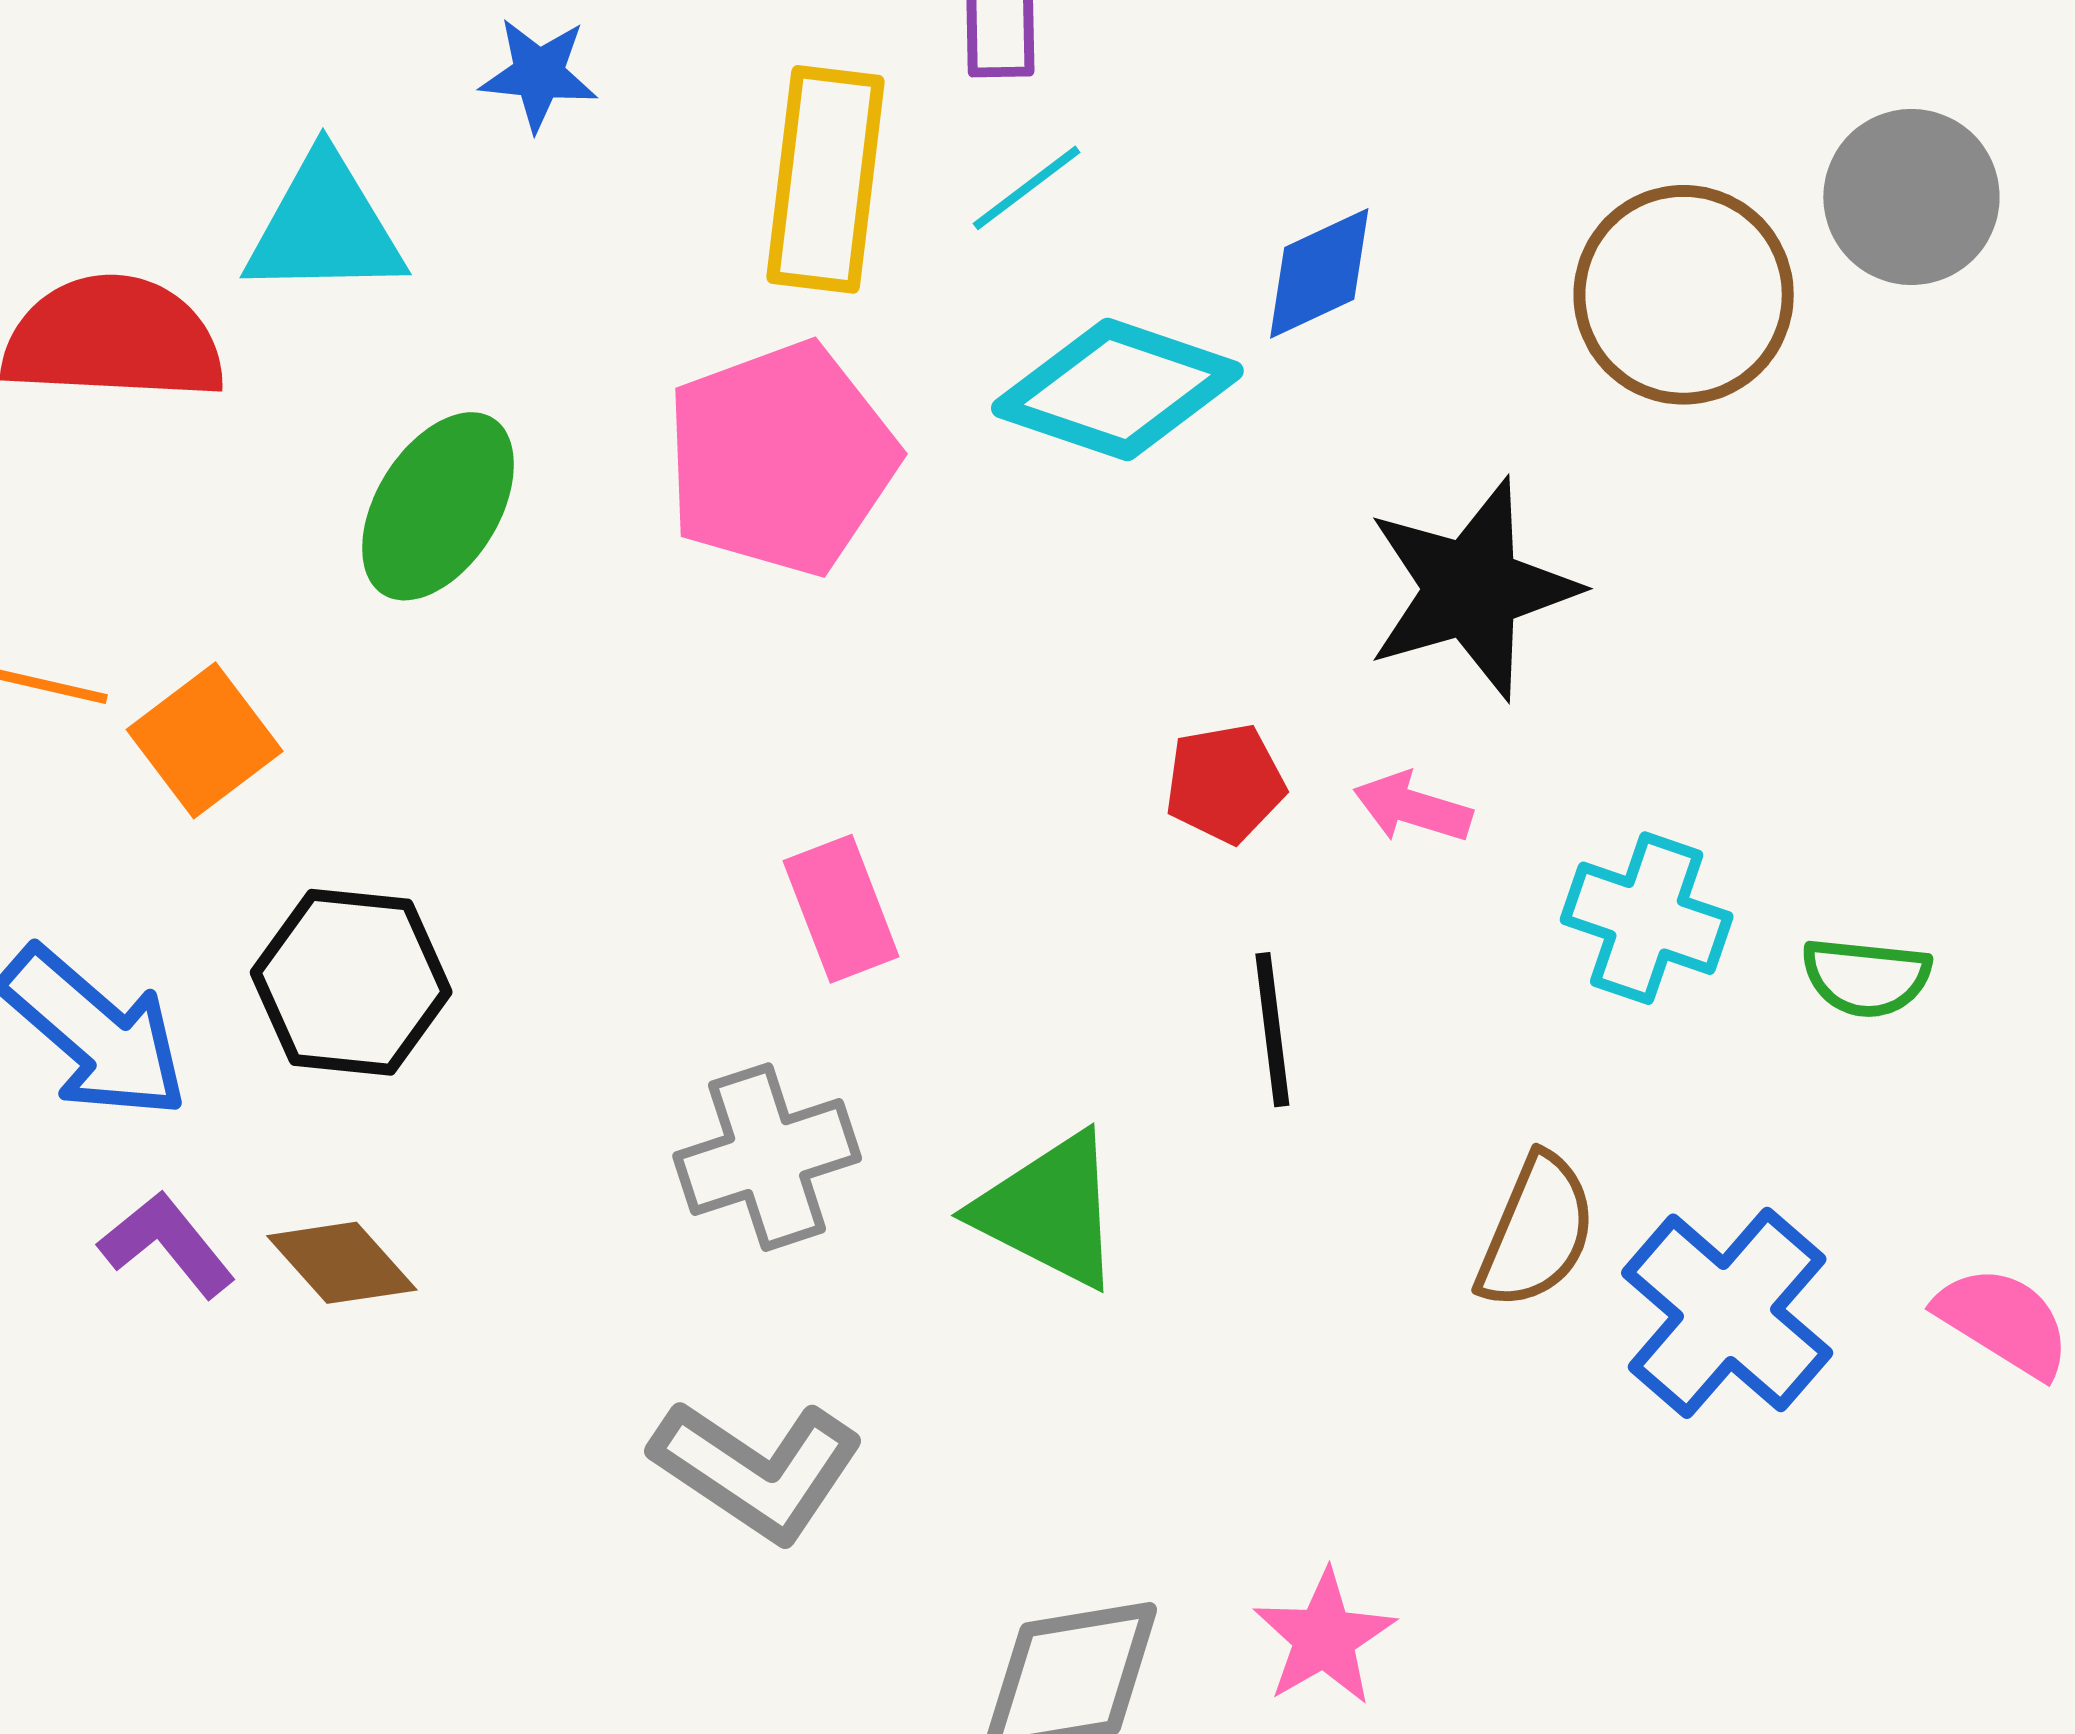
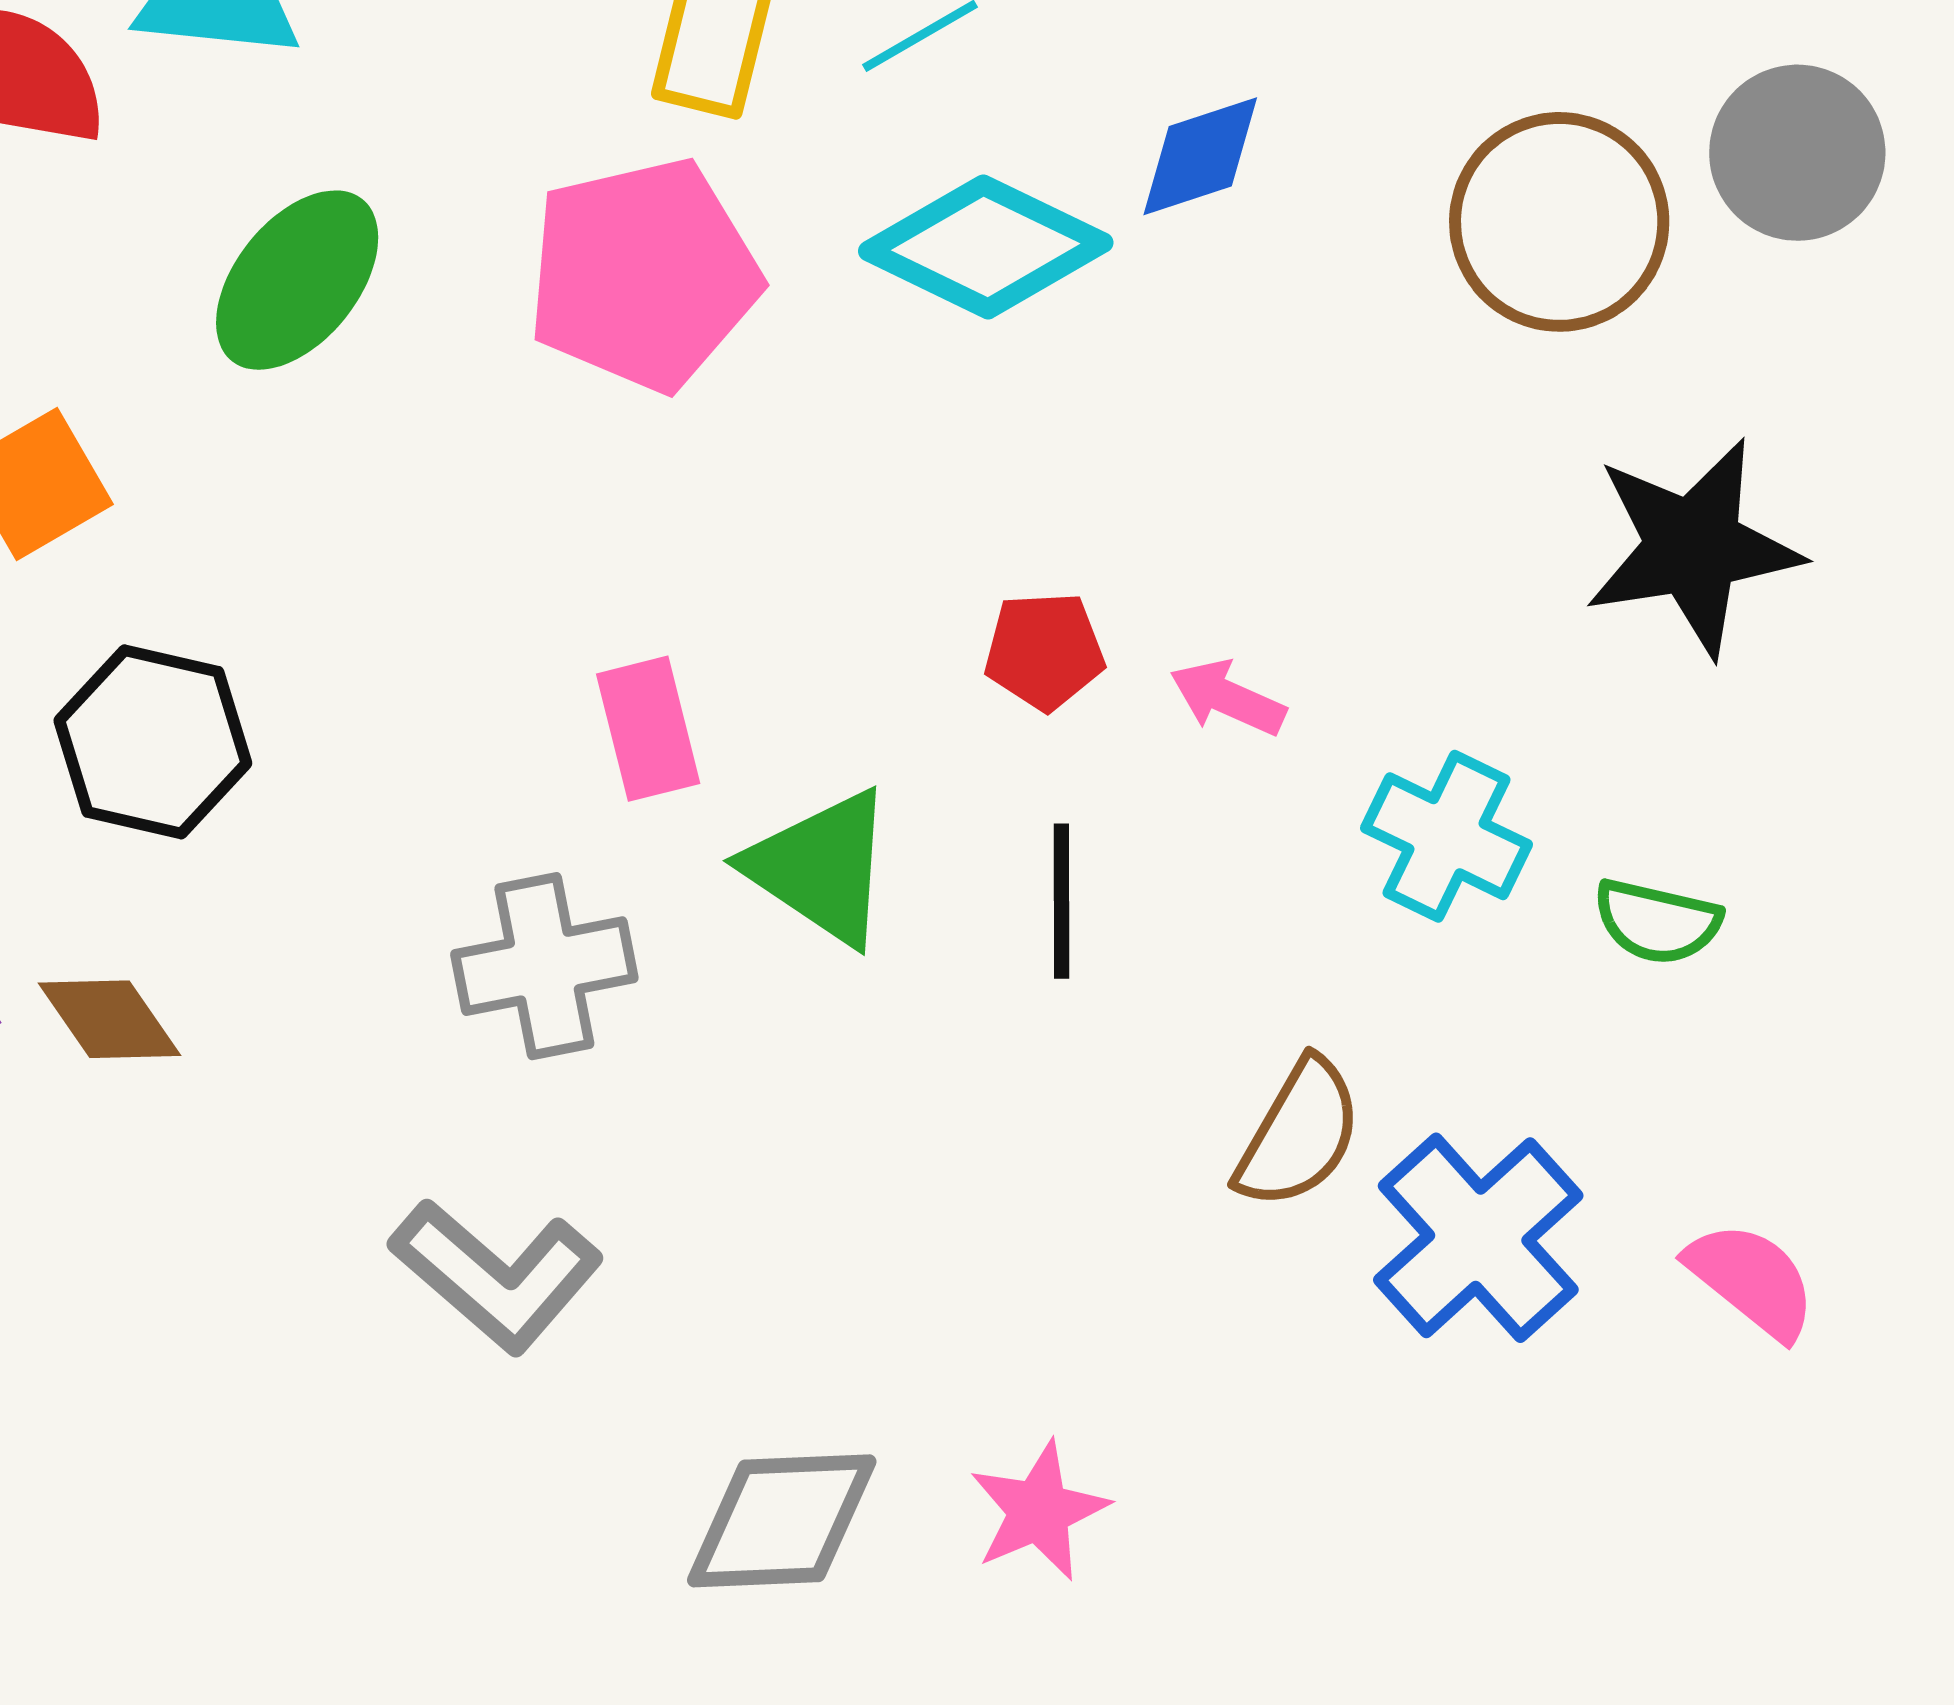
black star: (1472, 589) -> (1693, 547), moved
green triangle: (1049, 1210) -> (821, 867), moved

